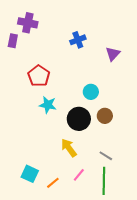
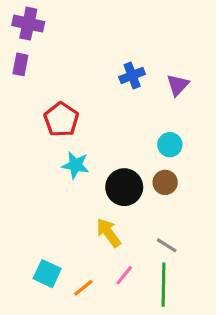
purple cross: (28, 23) -> (28, 24), moved
blue cross: (78, 40) -> (132, 75), moved
cyan circle: (91, 92) -> (170, 145), moved

